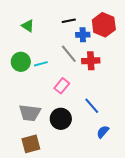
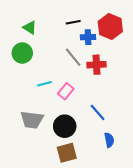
green circle: (21, 62) -> (22, 53), moved
cyan line: (41, 64) -> (45, 84), moved
blue semicircle: (103, 132) -> (109, 140), turned 128
brown square: (31, 144) -> (67, 153), moved

